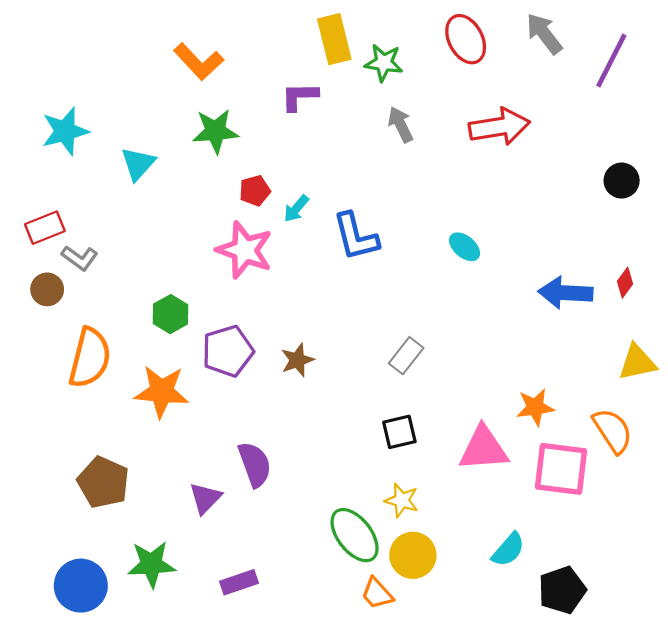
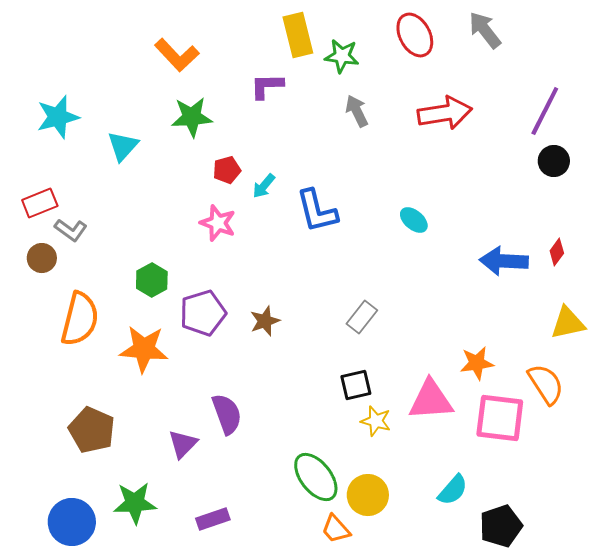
purple line: (611, 60) -> (545, 111), moved
pink star: (245, 250) -> (218, 223), size x0.7
yellow star: (402, 500) -> (376, 421), moved

